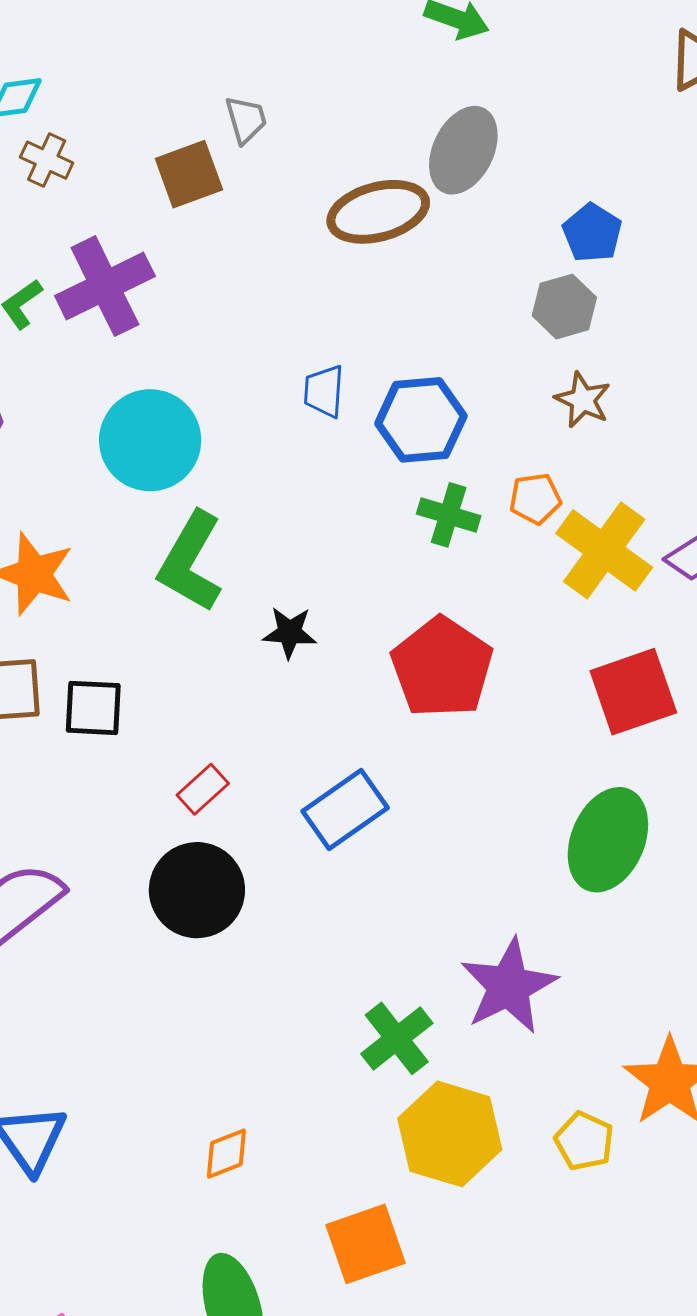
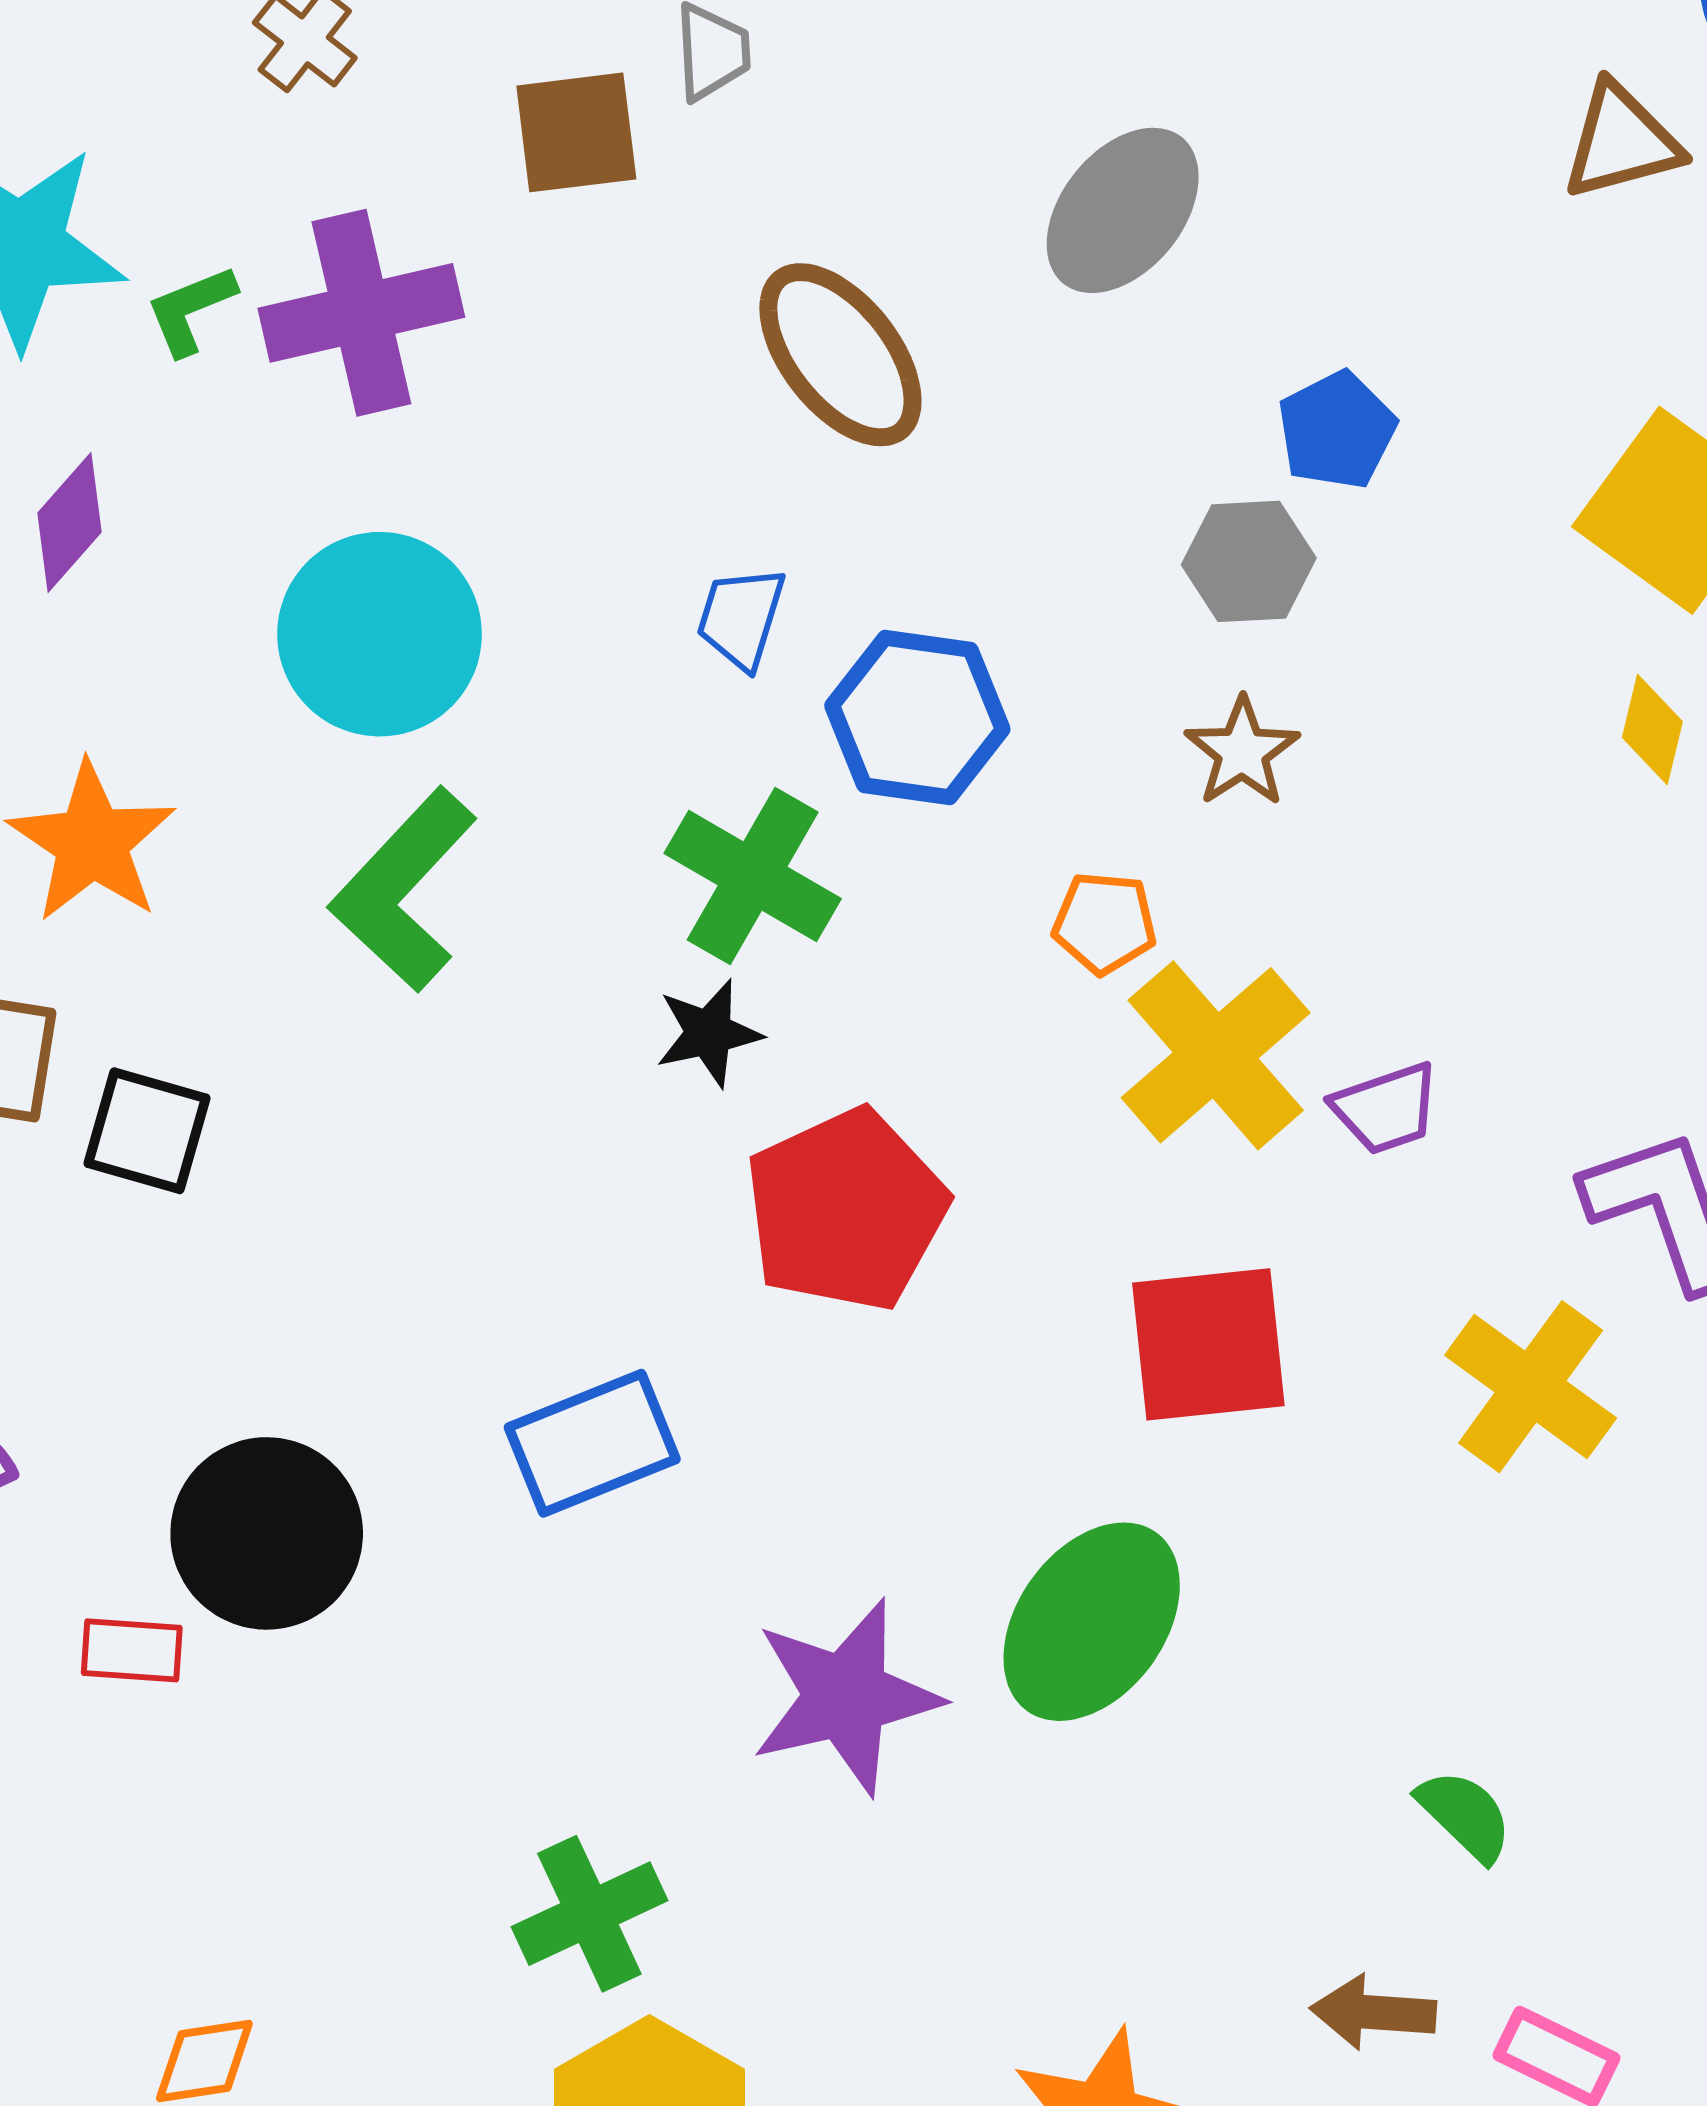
brown ellipse: (378, 212) -> (840, 355), moved, turned 54
green cross: (449, 515) -> (753, 876), moved, size x1.4
black star: (290, 633) -> (709, 1033), moved, turned -30
red rectangle: (203, 789) -> (132, 1650), moved, turned 33
purple star: (509, 986) -> (846, 1697), moved

